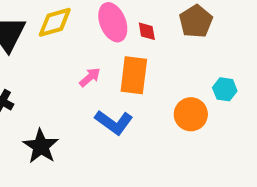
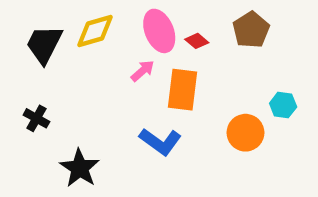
red diamond: (147, 31) -> (197, 41), turned -40
pink arrow: (90, 77) -> (143, 71), moved

